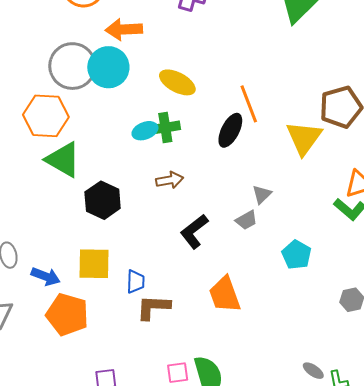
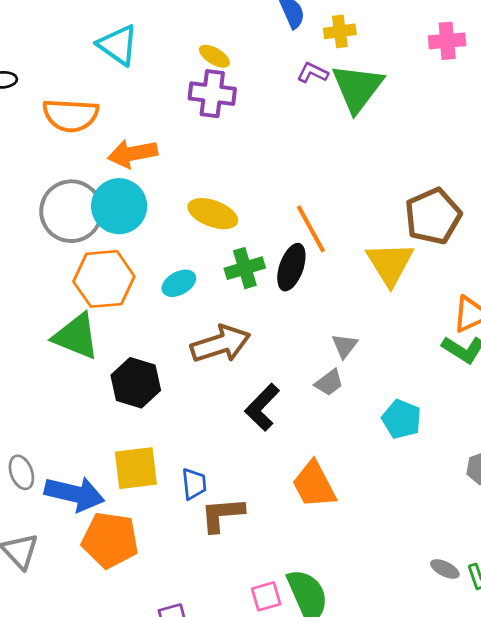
orange hexagon: (46, 116) -> (104, 279), moved
green cross: (165, 128) -> (245, 268), moved
brown arrow: (170, 180) -> (220, 344), size x1.6
blue arrow: (46, 276) -> (74, 494), size x1.5

